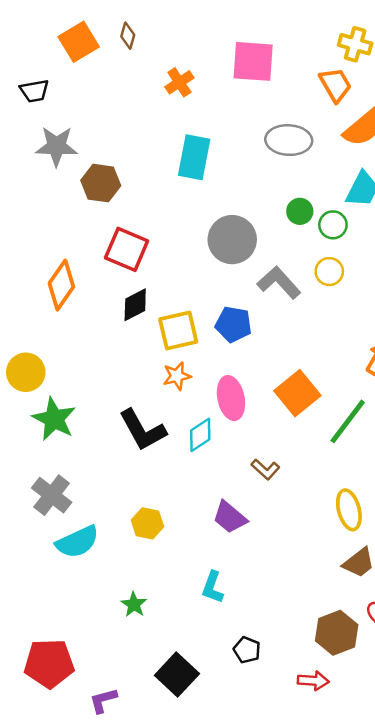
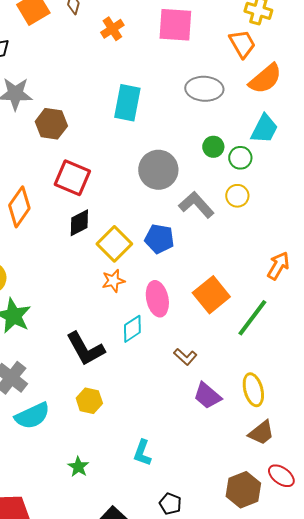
orange cross: (179, 82) -> (112, 29), moved
yellow square: (178, 330) -> (114, 244), turned -32
black L-shape: (143, 430) -> (85, 349), moved
purple trapezoid: (230, 517) -> (207, 396), moved

